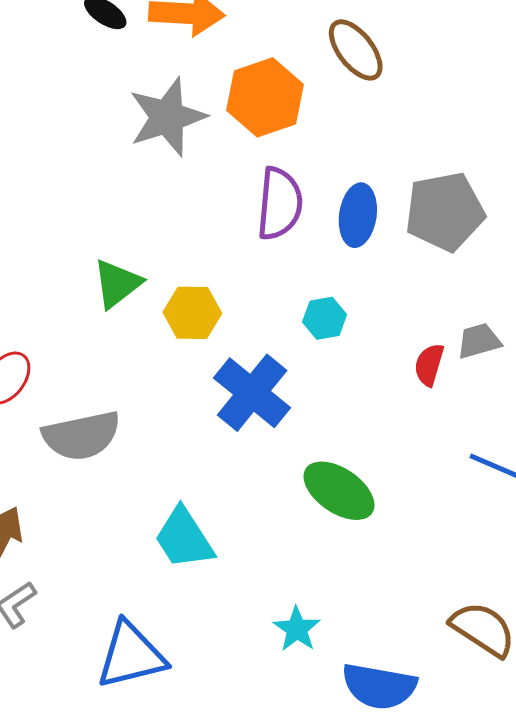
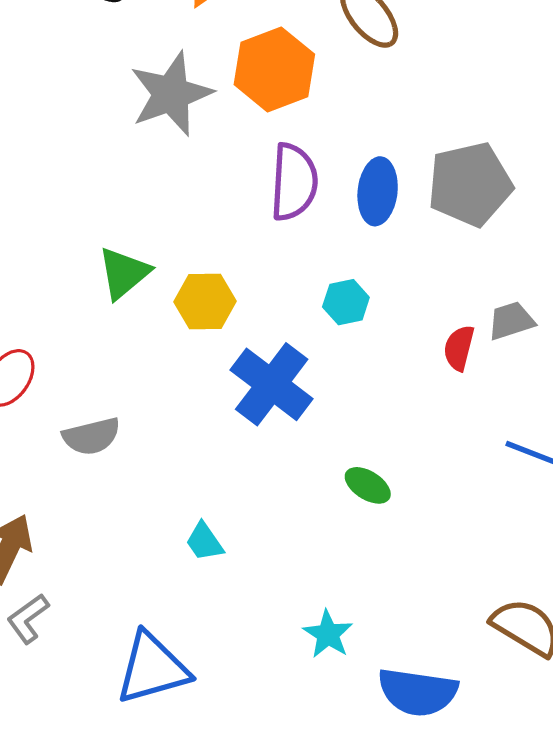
gray semicircle: (81, 436) -> (91, 436), size x0.7
green ellipse: (339, 491) -> (368, 485), size x0.6
cyan trapezoid: (184, 538) -> (204, 542), size x0.6

